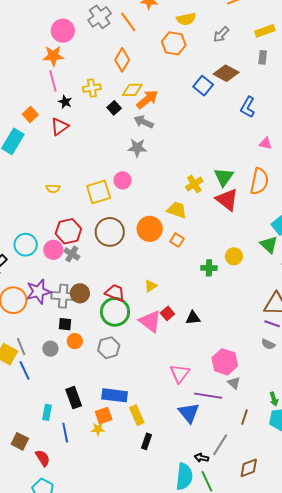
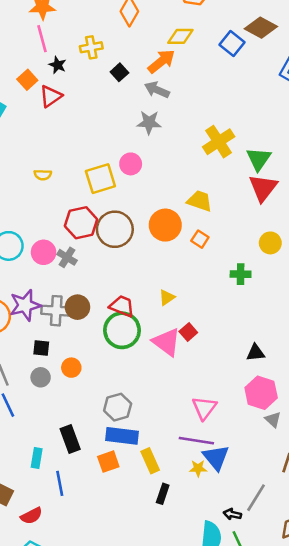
yellow diamond: (132, 90) -> (180, 36), moved
orange square: (30, 114) -> (27, 80), moved
yellow cross: (194, 184) -> (219, 142), moved, size x1.4
red triangle: (227, 200) -> (263, 188), turned 30
red hexagon: (68, 231) -> (81, 223), moved
yellow circle: (234, 256) -> (270, 243), moved
black triangle: (193, 318) -> (255, 353), moved
black square: (65, 324) -> (41, 348), moved
gray hexagon: (109, 348) -> (118, 407), moved
purple line: (208, 396) -> (196, 441), moved
yellow star: (98, 429) -> (198, 468), moved
red semicircle: (43, 458) -> (31, 516), turned 96

